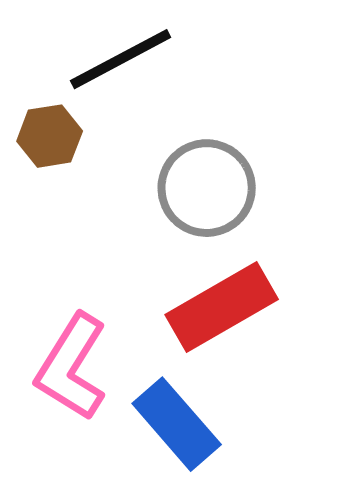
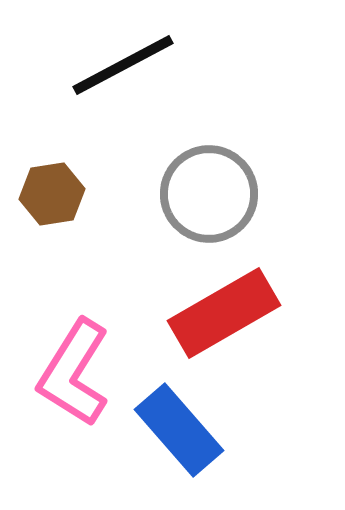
brown hexagon: (50, 136) -> (52, 194), moved

